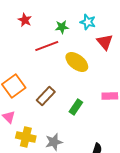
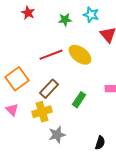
red line: (47, 46) -> (51, 55), moved
yellow cross: (26, 137) -> (42, 112), moved, turned -30

